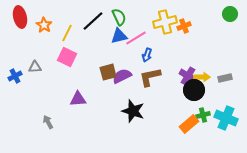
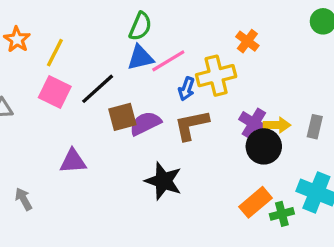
green semicircle: (119, 17) -> (140, 26), turned 48
black line: (93, 21) -> (98, 89), moved
yellow cross: (165, 22) -> (216, 76), moved
orange cross: (184, 26) -> (247, 41), turned -32
gray rectangle: (225, 78) -> (315, 127), turned -64
green cross: (203, 115) -> (282, 214), moved

